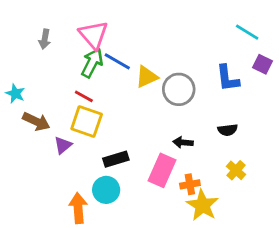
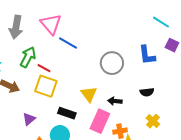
gray arrow: (45, 39) -> (16, 27), size x1.6
green arrow: (92, 63) -> (28, 57), moved
yellow triangle: (147, 77) -> (89, 94), moved, turned -42
purple triangle: (63, 145) -> (29, 119), moved
black rectangle: (116, 159) -> (67, 113), turned 36

